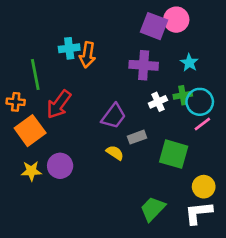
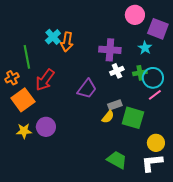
purple square: (154, 26) -> (158, 29), moved
cyan cross: (69, 48) -> (53, 37), turned -35
orange cross: (16, 102) -> (12, 78), turned -32
white cross: (158, 102) -> (117, 71), moved
gray rectangle: (137, 137) -> (115, 105), moved
yellow semicircle: (115, 153) -> (108, 117), moved, turned 96
green trapezoid: (153, 209) -> (117, 160), turned 75

